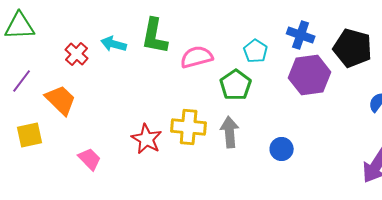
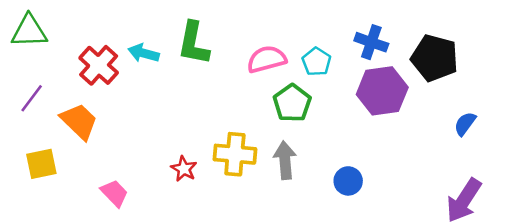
red cross: (77, 54) -> (99, 65), size x1.4
pink semicircle: (197, 57) -> (267, 59), moved
red star: (147, 139) -> (184, 169), size x0.7

